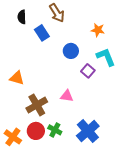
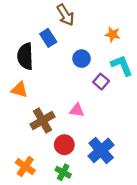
black semicircle: (22, 17) -> (25, 56), moved, size x1.6
green cross: (55, 130) -> (63, 172), moved
red circle: (36, 131) -> (64, 145), moved
orange cross: (13, 137) -> (25, 167), moved

